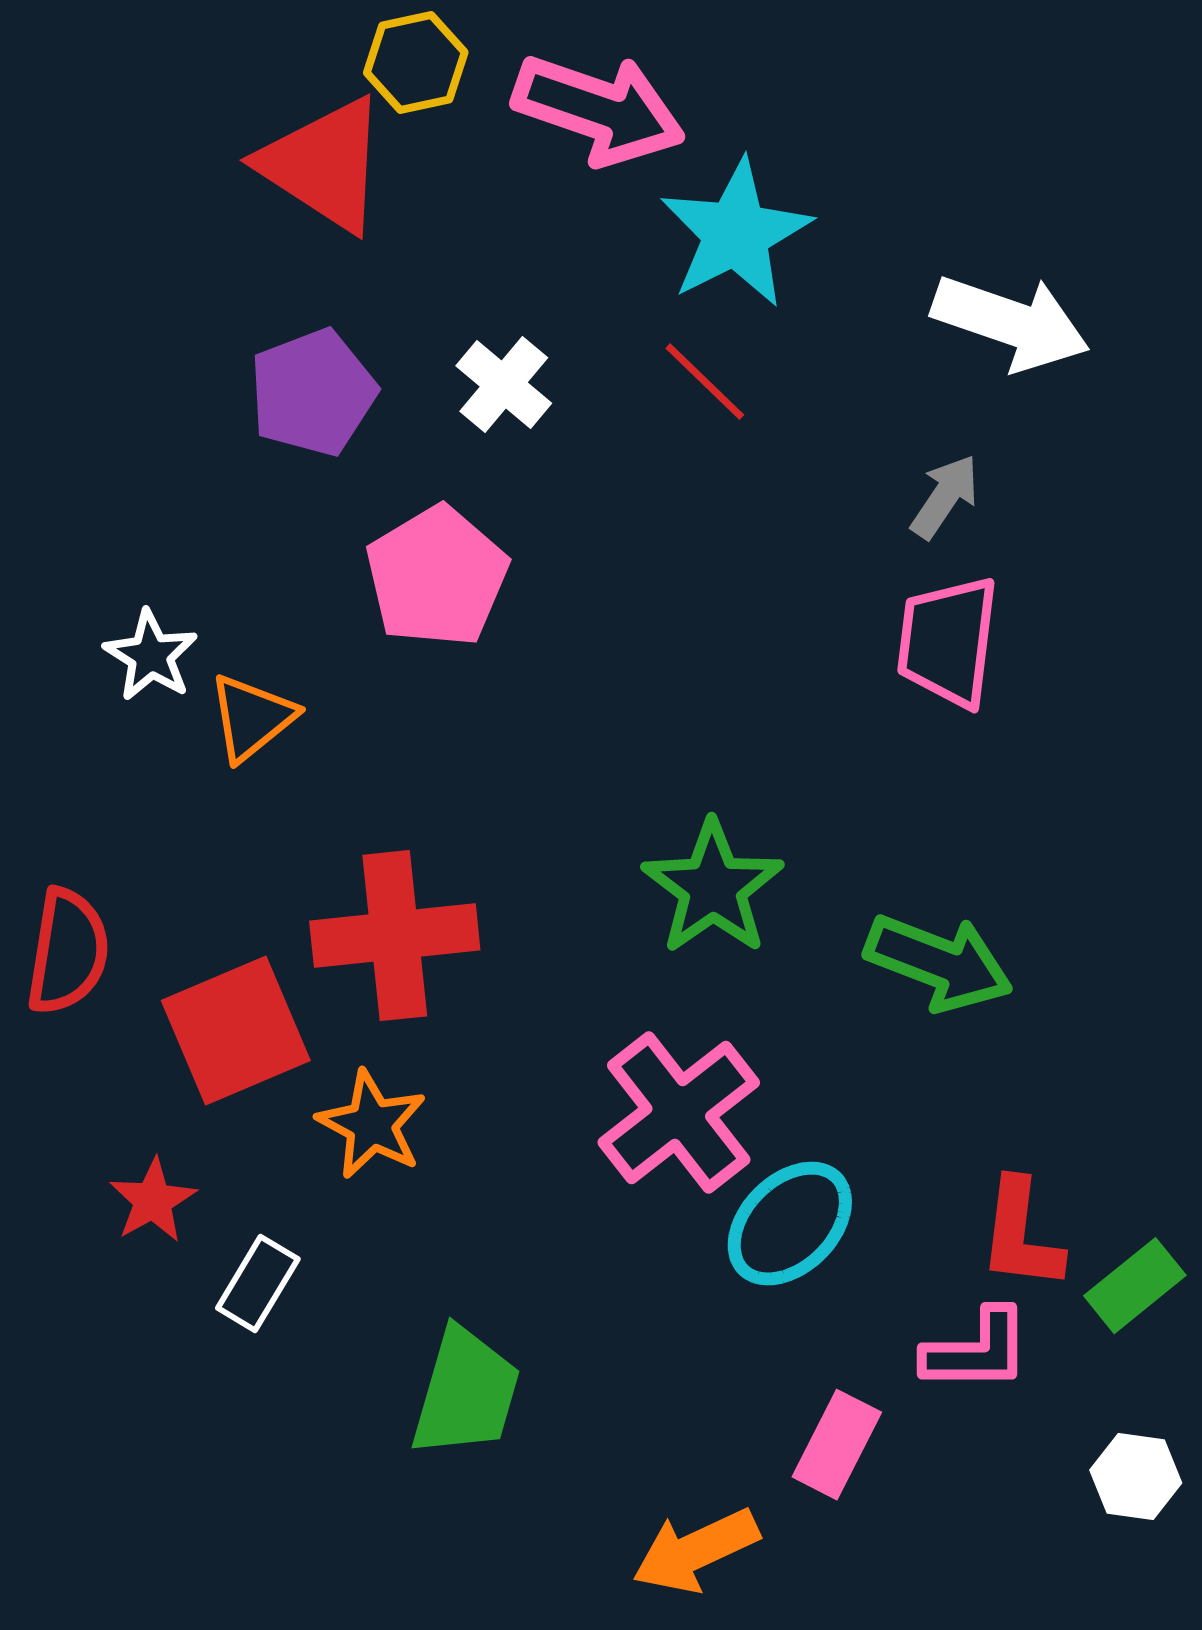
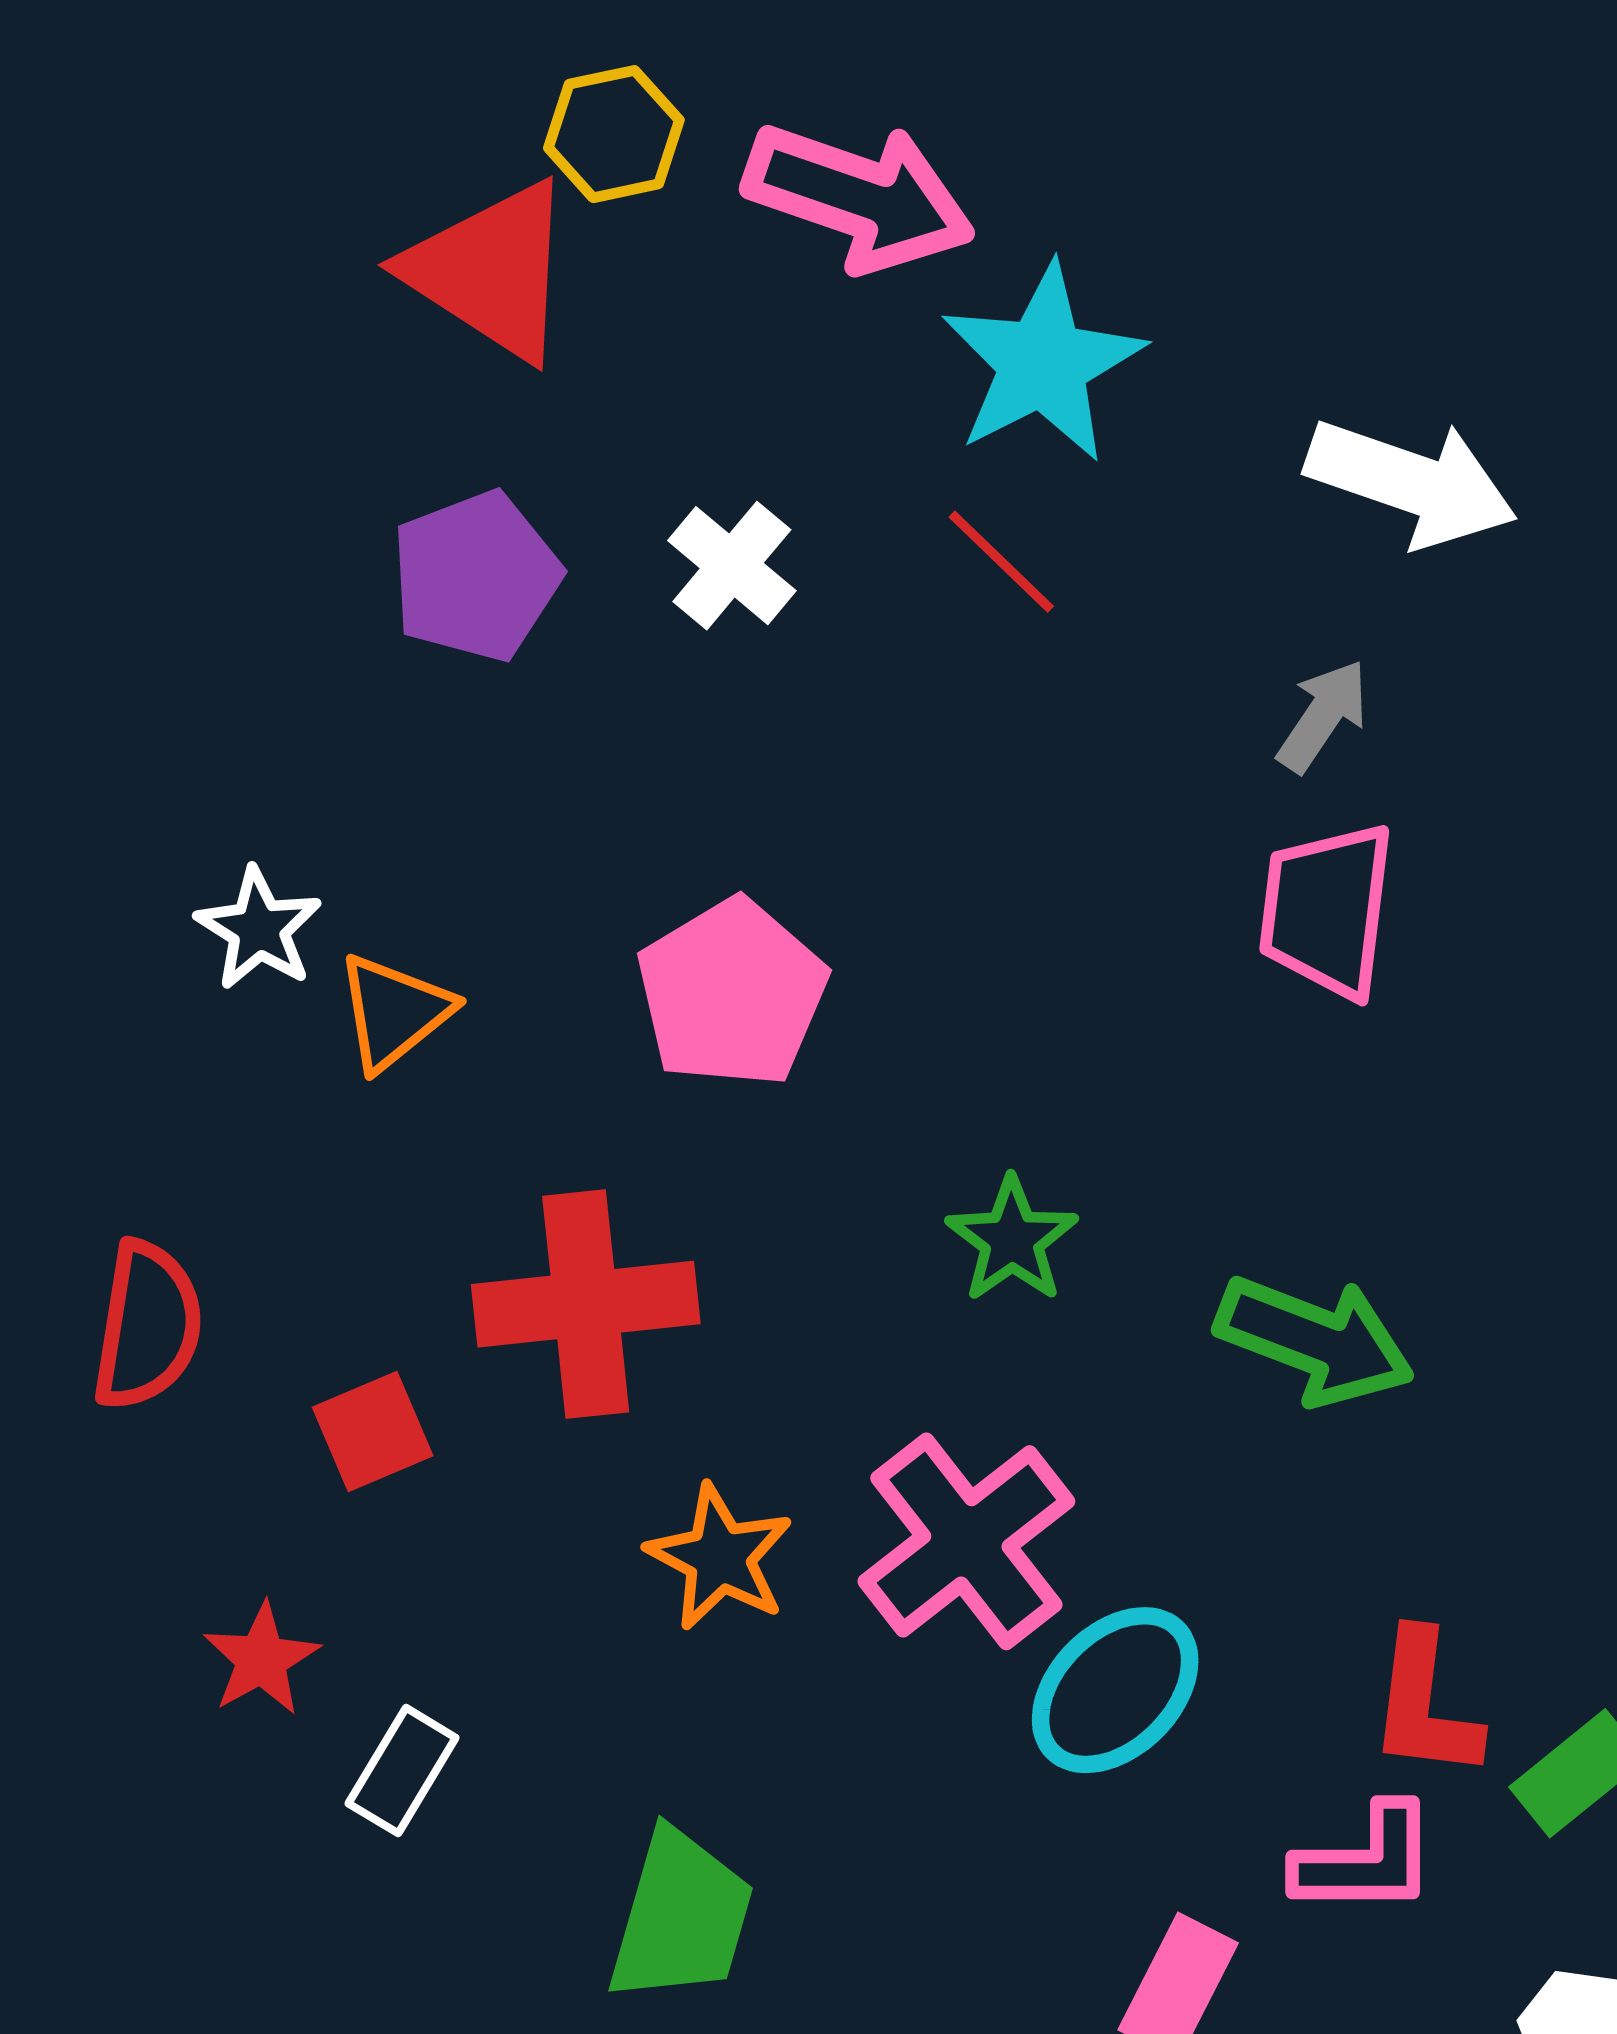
pink pentagon: (437, 577) -> (732, 993), moved
green star: (713, 888) -> (1012, 1240), size x0.7
red square: (236, 1031) -> (373, 1431), size x0.6
orange star: (372, 1125) -> (720, 1557), moved

